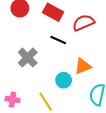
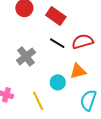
red semicircle: (83, 23) -> (83, 42), moved

